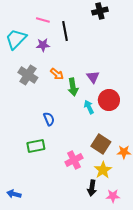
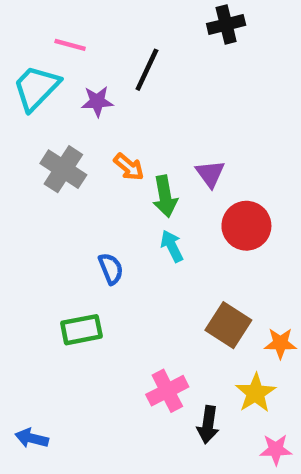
pink line: (43, 20) -> (70, 45), moved
black line: (65, 31) -> (147, 70), turned 36
cyan arrow: (89, 107) -> (172, 246), moved
pink cross: (74, 160) -> (167, 391), moved
yellow star: (103, 170) -> (255, 393), moved
pink star: (113, 196) -> (276, 450), moved

